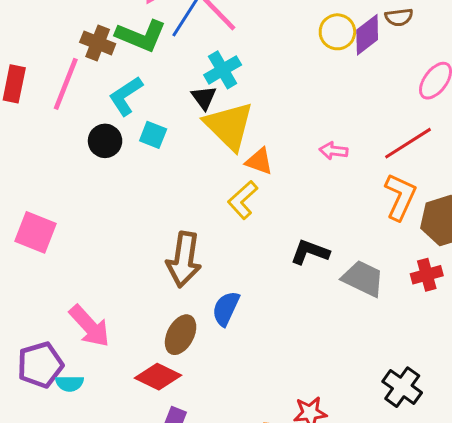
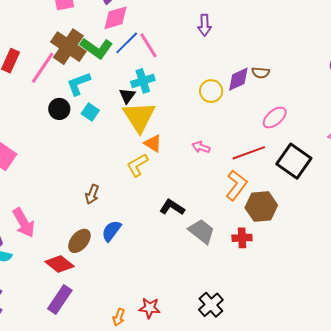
yellow circle: (337, 32) -> (211, 91), moved
brown cross: (98, 43) -> (68, 47), size x1.6
brown arrow: (184, 260) -> (92, 194), size x0.6

